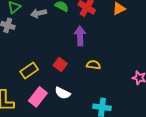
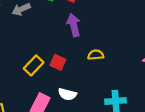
yellow rectangle: (29, 71) -> (34, 65), moved

